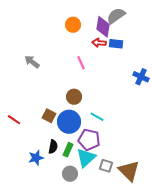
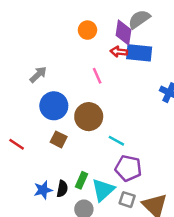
blue rectangle: (116, 44) -> (139, 53), size x1.5
gray arrow: (32, 62) -> (38, 75), turned 98
brown circle: (74, 97) -> (89, 117), size x1.5
blue circle: (69, 122) -> (54, 106), moved
purple pentagon: (89, 140) -> (128, 168), moved
black semicircle: (53, 147) -> (62, 189), moved

